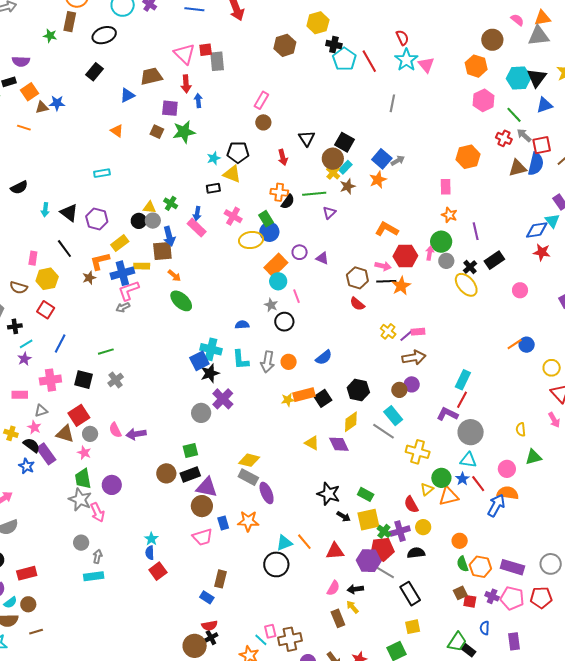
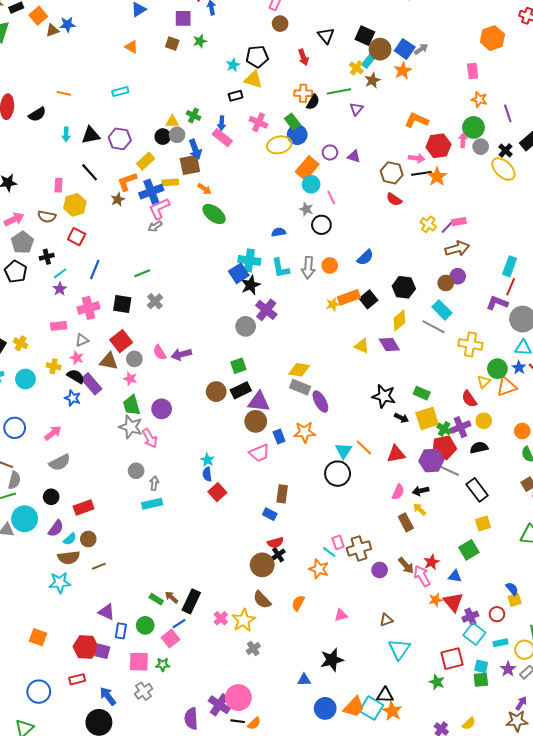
orange line: (24, 128) -> (64, 93), moved
green star: (184, 132) -> (200, 41), size x0.6
brown circle: (333, 159) -> (380, 49), moved
black triangle: (69, 213) -> (91, 135), turned -42
cyan triangle: (284, 543) -> (344, 451), turned -30

